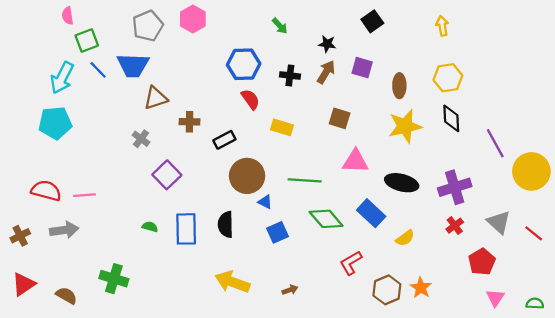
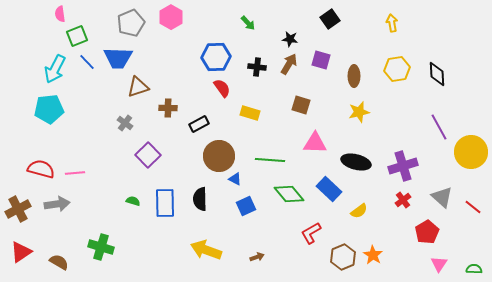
black diamond: (451, 118) -> (437, 74), moved
yellow star: (405, 126) -> (359, 112), size x0.7
brown cross: (20, 236) -> (18, 209), size x1.4

